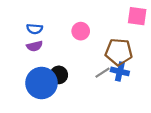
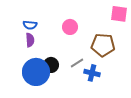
purple semicircle: (35, 46) -> (30, 40), turned -80
blue cross: (120, 71) -> (92, 73), moved
gray line: (103, 73) -> (77, 63), moved

